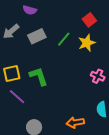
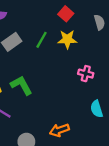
yellow star: (87, 43) -> (67, 39), turned 30
orange arrow: (75, 123) -> (59, 130), moved

